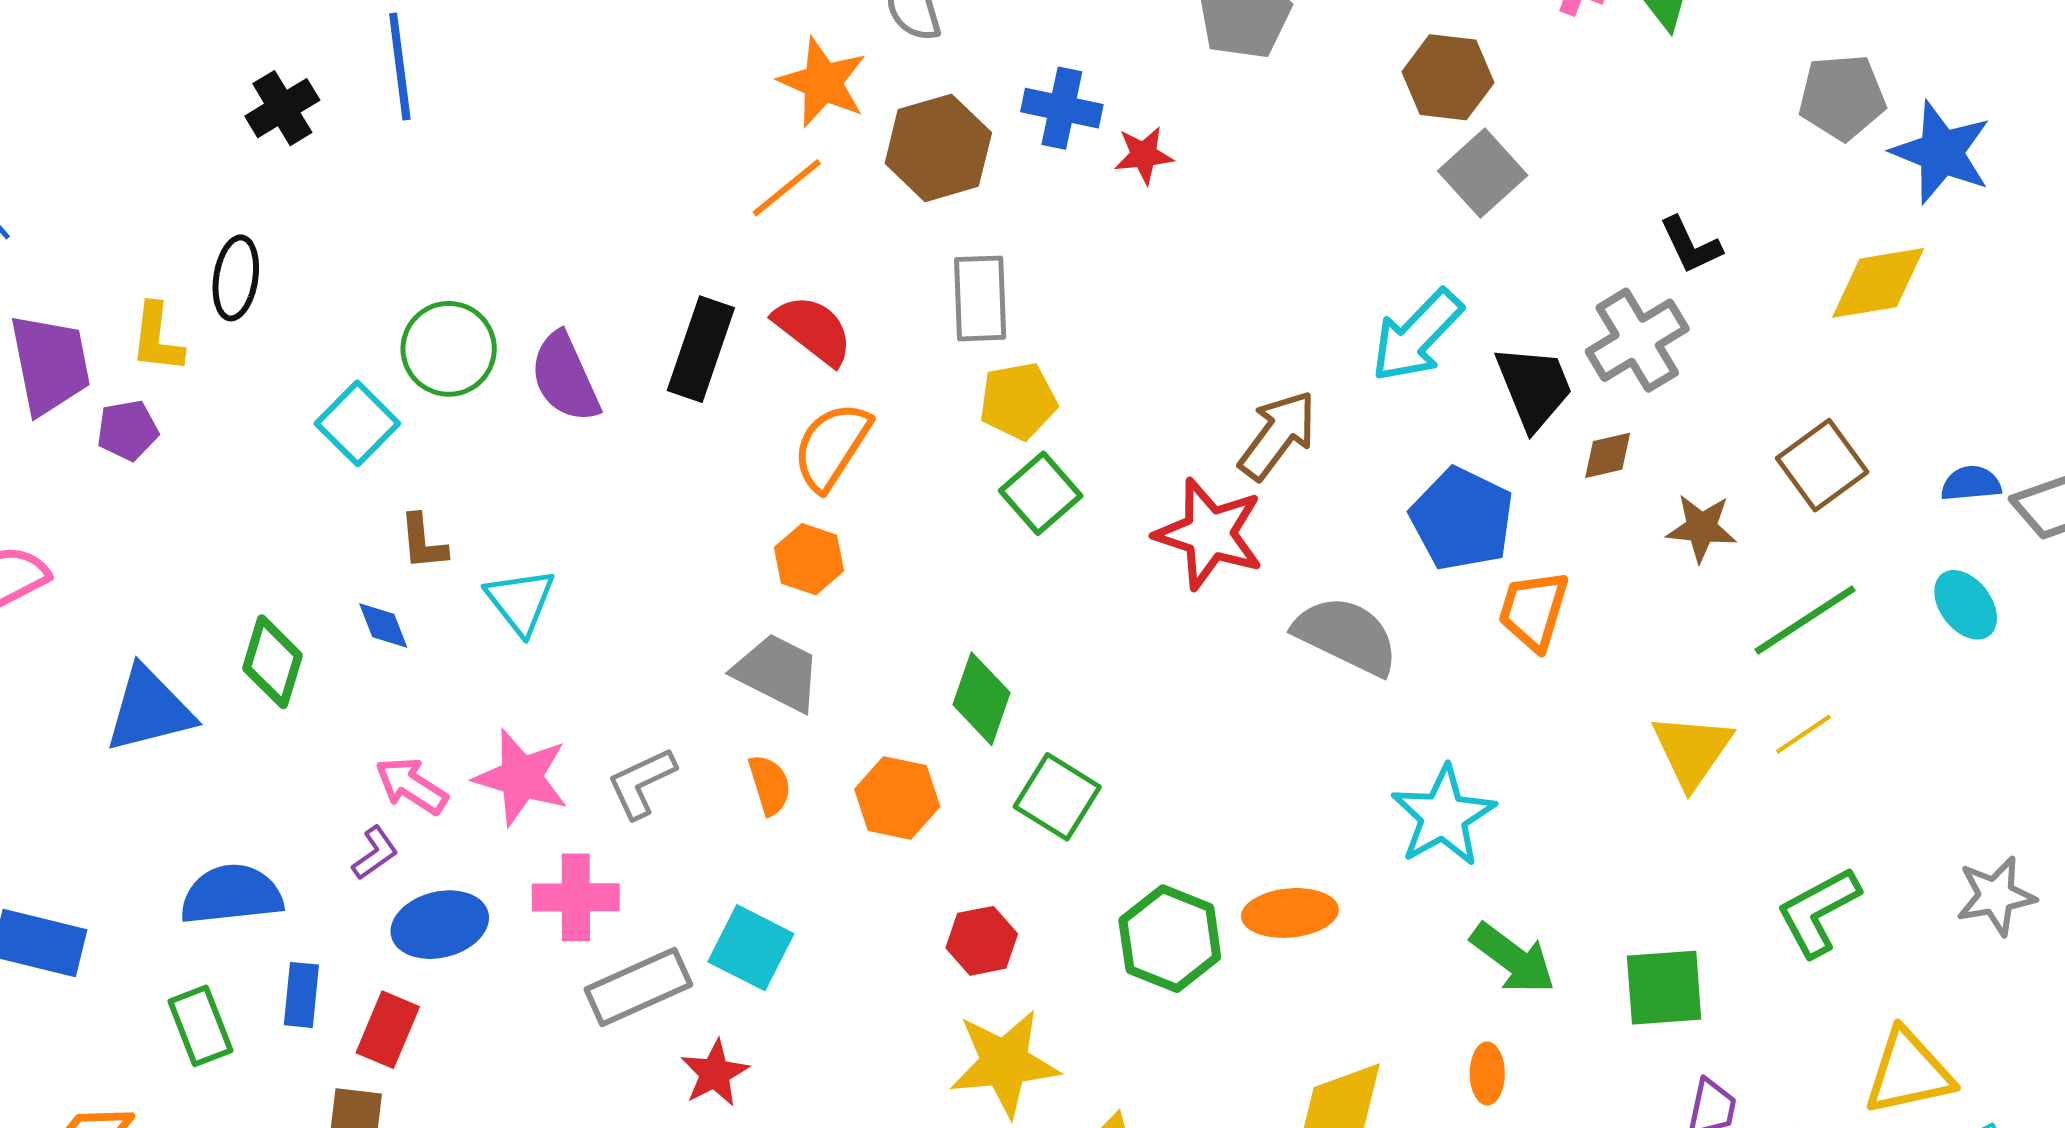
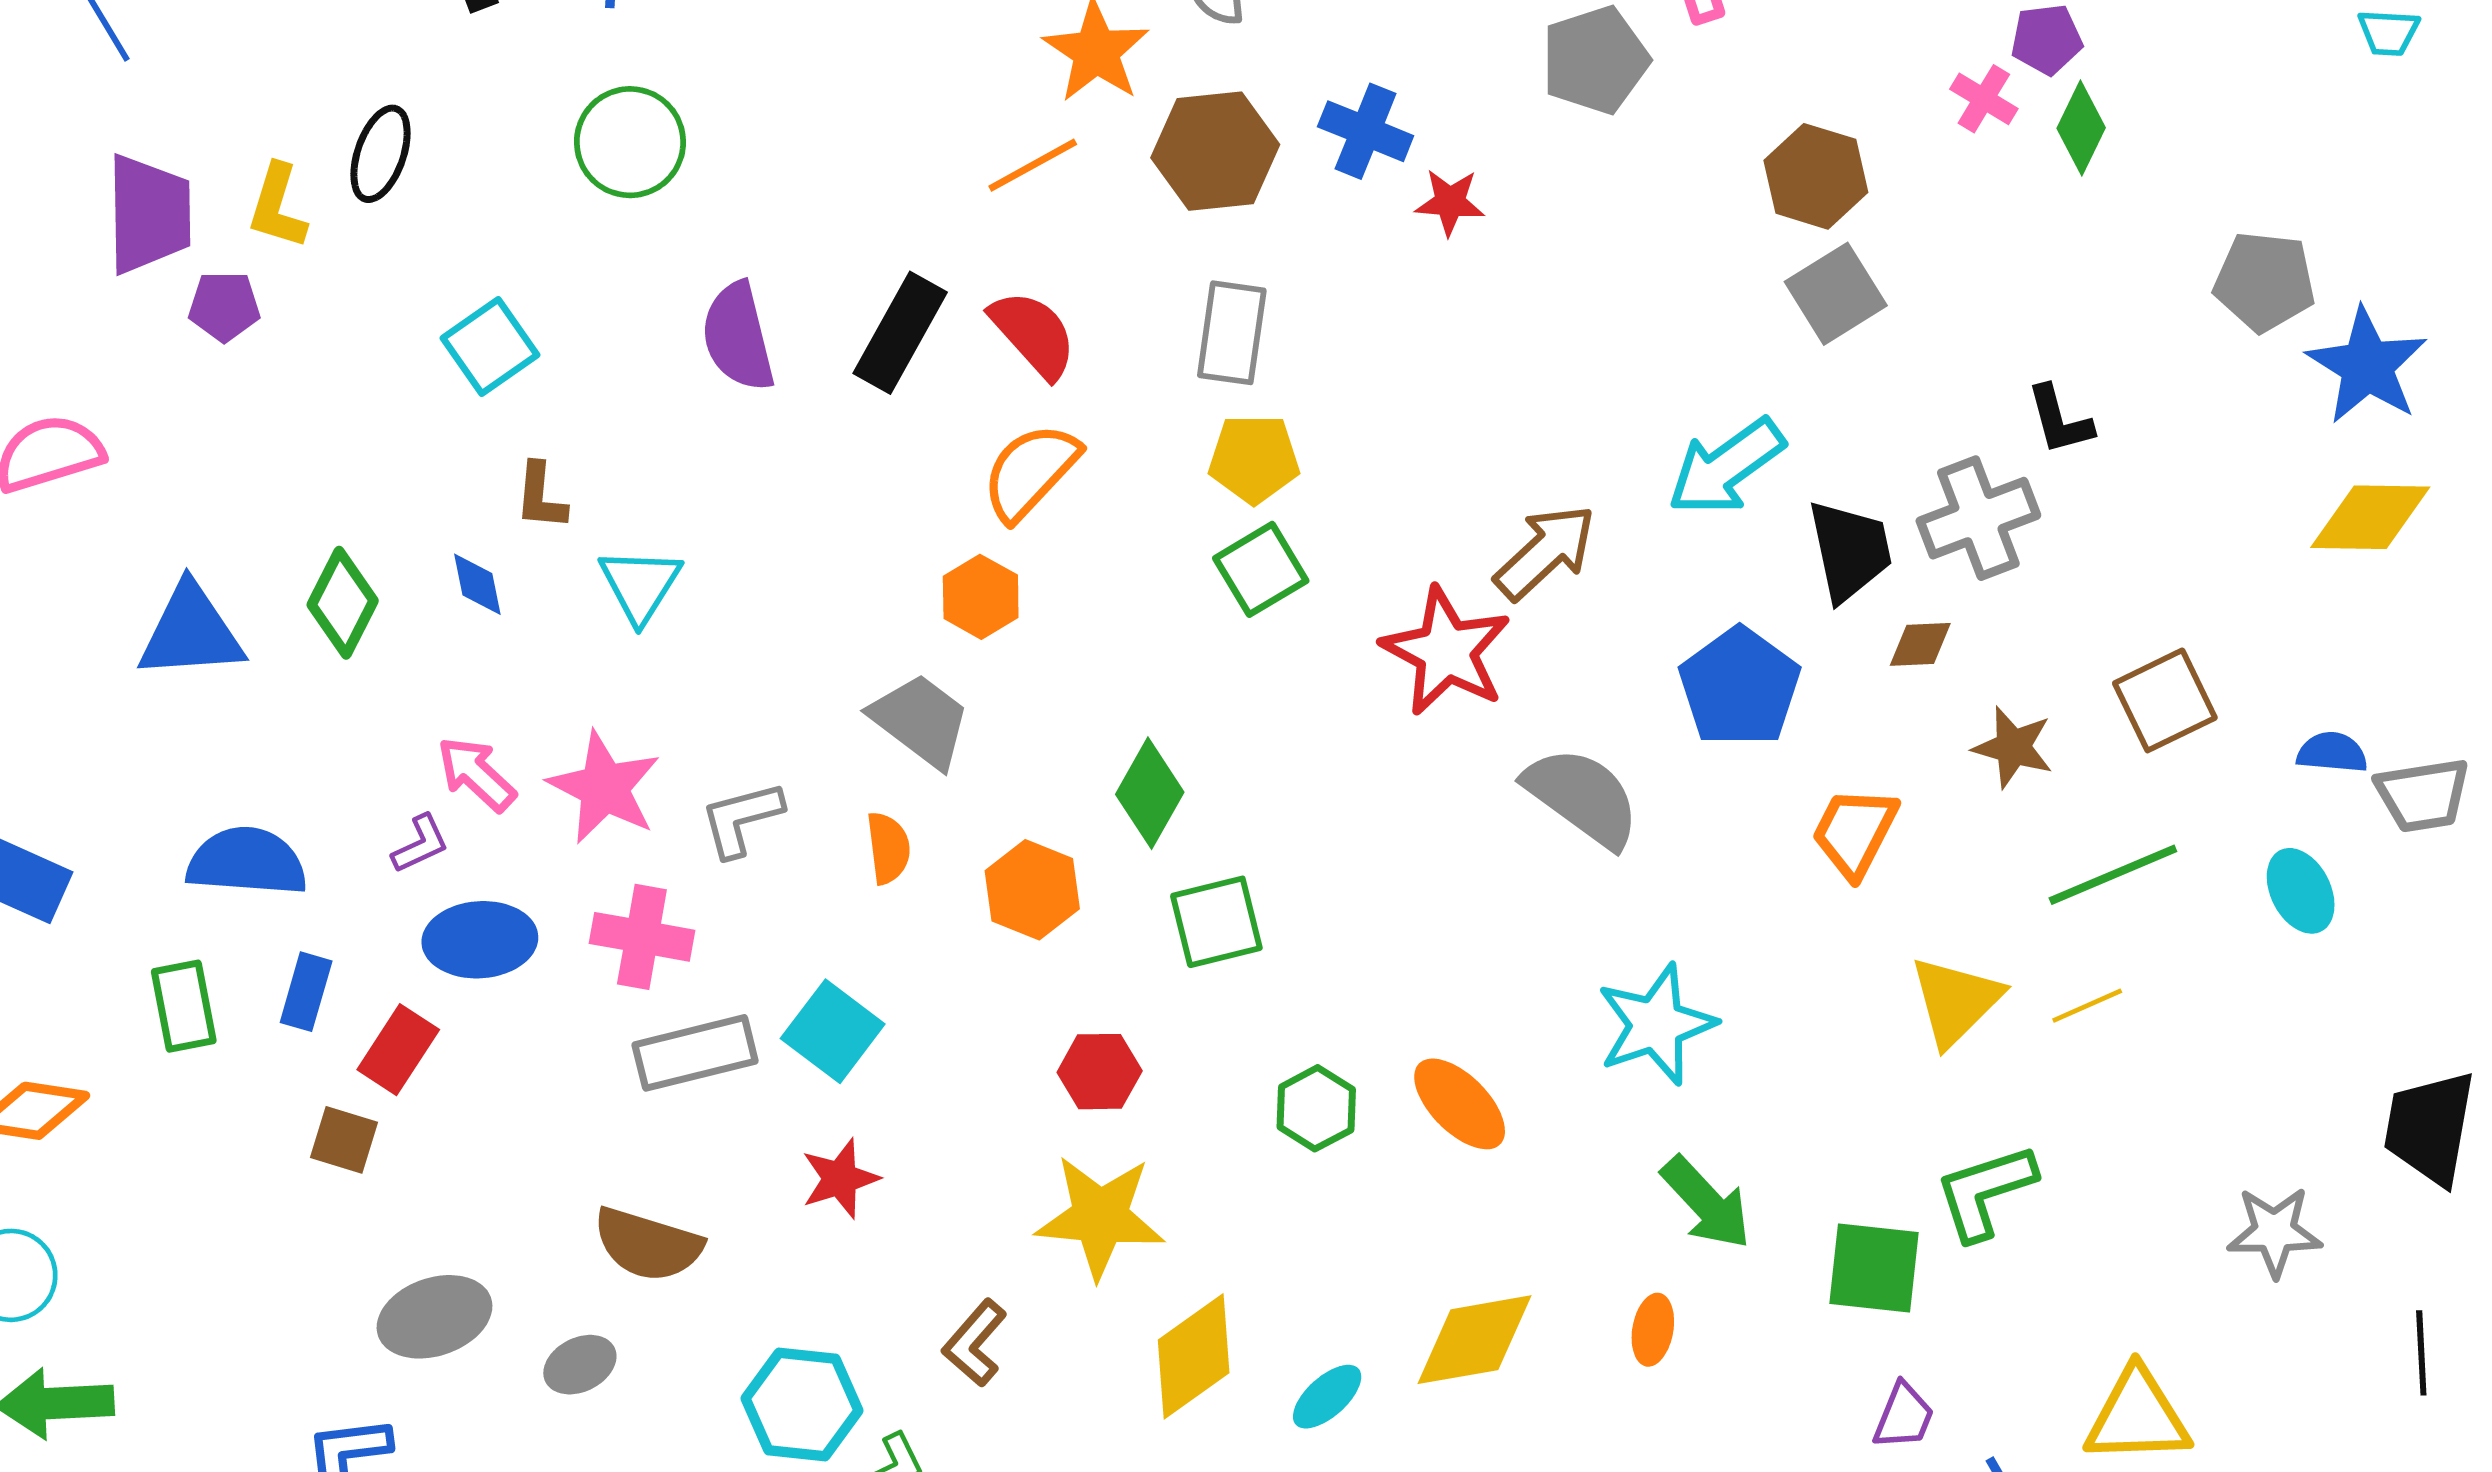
yellow diamond: (1878, 283) -> (2370, 517), moved
green circle: (449, 349) -> (630, 142), moved
orange trapezoid: (1534, 610) -> (1855, 832), moved
green square: (1057, 797) -> (1216, 922), turned 34
green L-shape: (1818, 912) -> (1985, 1192), moved
orange ellipse: (1290, 913) -> (1460, 1104), turned 40
green hexagon: (1170, 939) -> (1316, 1108), size x0.7
red star: (715, 1073) -> (840, 1179), moved

